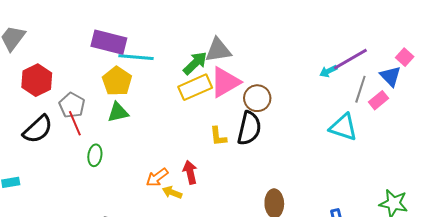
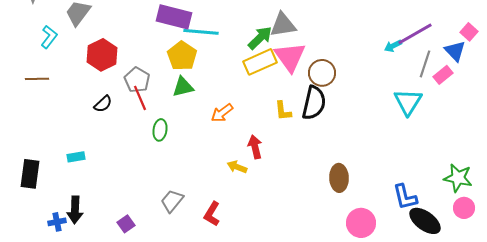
pink triangle: (225, 82) -> (290, 57), turned -36
cyan triangle: (343, 127) -> (408, 102), turned 44
black semicircle: (38, 129) -> (103, 104), size x0.6
orange arrow: (157, 177) -> (222, 113), moved

